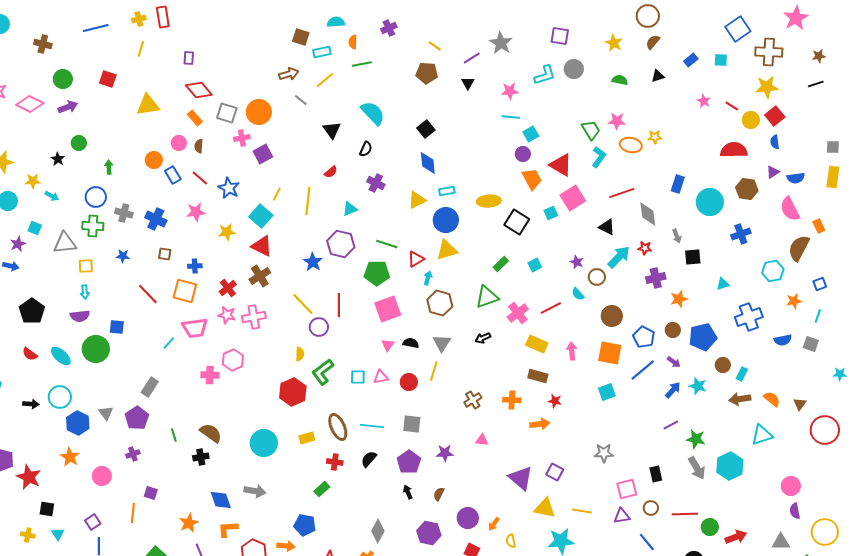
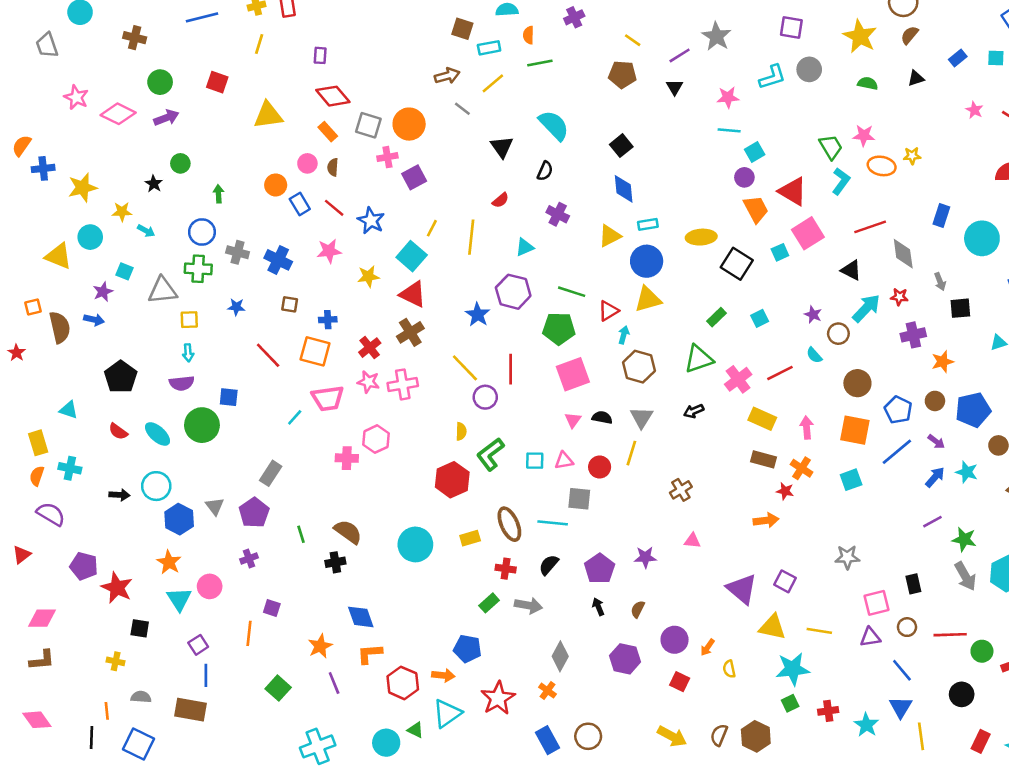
yellow star: (614, 43) -> (860, 36), size x1.5
orange cross: (512, 400) -> (802, 468), moved, turned 30
gray square: (412, 424) -> (579, 499), moved
gray arrow: (255, 491) -> (528, 605), moved
cyan triangle: (58, 534) -> (179, 599), moved, size x1.5

